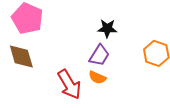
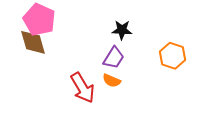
brown diamond: (21, 56) -> (33, 42), moved

